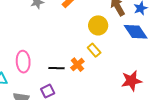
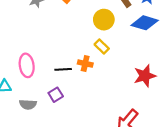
blue diamond: (136, 32) -> (145, 23), turned -35
orange cross: (77, 65) -> (85, 64), turned -32

